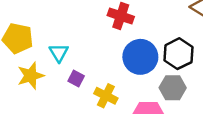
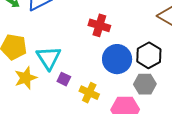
cyan triangle: (59, 53) -> (49, 58), size x1.5

